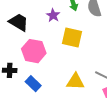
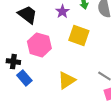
yellow triangle: (75, 82) -> (67, 80), moved, turned -42
blue rectangle: (33, 84) -> (24, 78), moved

